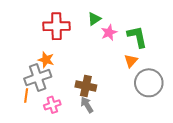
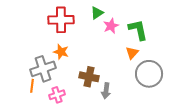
orange star: (46, 60) -> (61, 52), moved
gray arrow: (87, 105) -> (106, 91), moved, turned -140

